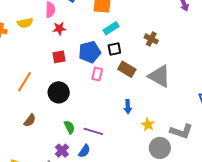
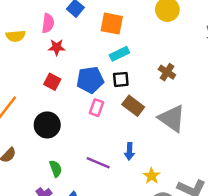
red square: (59, 57) -> (52, 82), turned 32
purple line: (93, 131) -> (98, 163), moved

